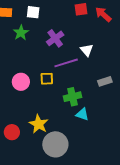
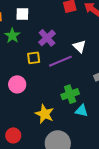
yellow square: (47, 79) -> (34, 58), moved
yellow star: (39, 124) -> (45, 114), moved

